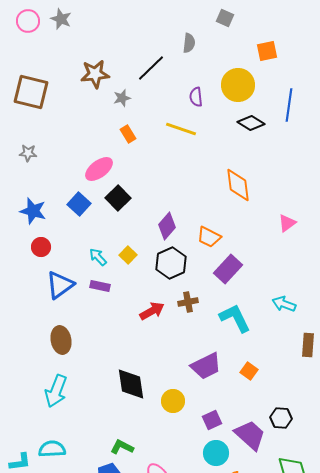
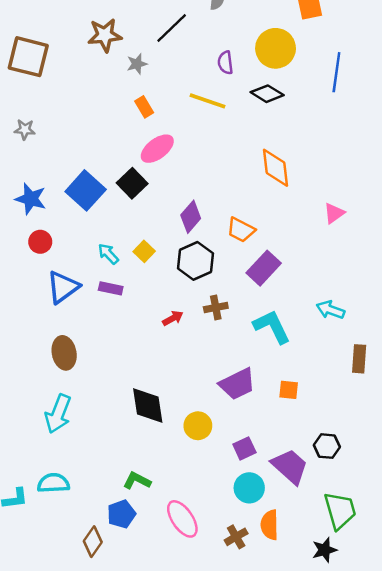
black diamond: (251, 123) -> (267, 94), moved
pink ellipse: (99, 169) -> (157, 149), moved
blue square: (79, 204) -> (86, 190), size x1.4
red arrow: (152, 311) -> (173, 318), size x0.7
orange square: (249, 371) -> (289, 390), turned -30

